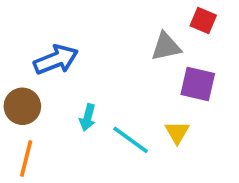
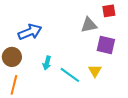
red square: (203, 21) -> (109, 11), turned -32

